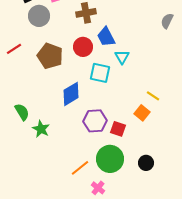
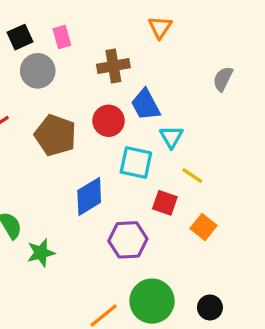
gray semicircle: (167, 21) -> (223, 79), moved
yellow line: (153, 96) -> (192, 175), moved
green star: (41, 129) -> (41, 253), turned 30
red square: (118, 129) -> (165, 203), moved

